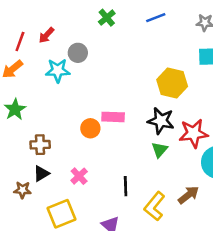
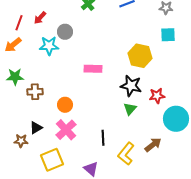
green star: (15, 109) -> (15, 77), turned 30
pink rectangle: (113, 117) -> (93, 69), moved
orange circle: (90, 128) -> (65, 105), moved
red star: (194, 133) -> (157, 96), size x0.7
brown cross: (40, 145) -> (35, 92), moved
pink cross: (79, 176) -> (66, 130), size x1.5

